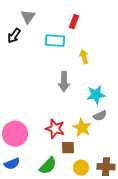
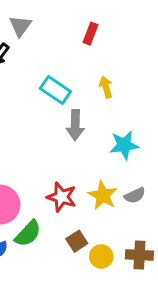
cyan rectangle: (55, 41) -> (55, 90), moved, turned 30
gray semicircle: (100, 116) -> (135, 195), moved
brown square: (68, 148) -> (77, 241), moved, turned -32
green semicircle: (48, 166) -> (28, 234), moved

